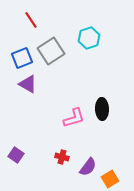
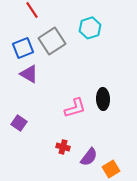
purple square: (16, 155) -> (19, 123), moved

